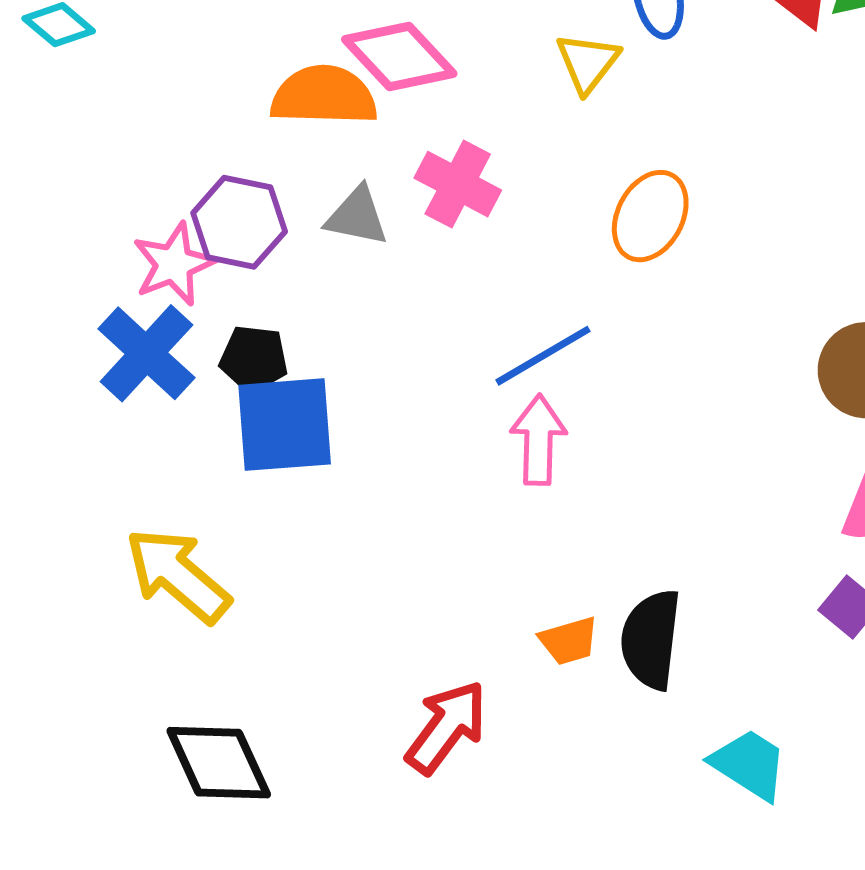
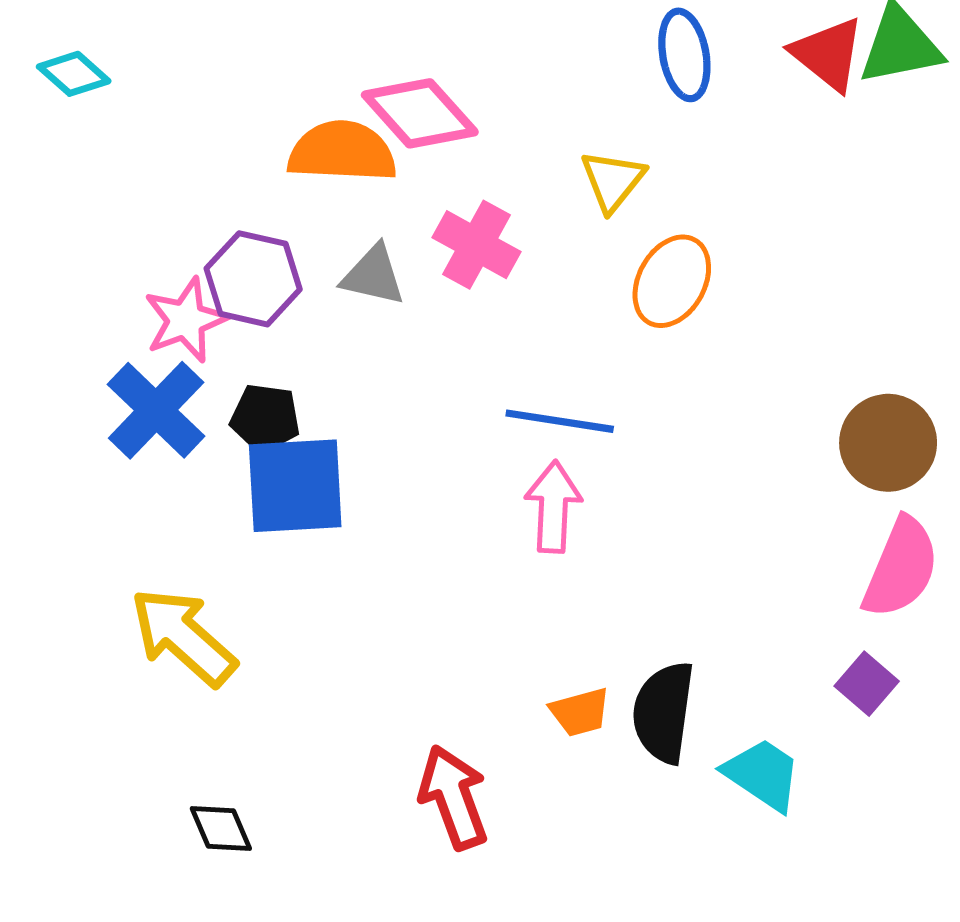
yellow triangle: (588, 63) -> (613, 181), moved
blue line: (543, 356) -> (560, 421), turned 38
red arrow: (446, 727) -> (453, 797), turned -58
black diamond: (219, 763) -> (221, 829), size x0.6
cyan trapezoid: (749, 764) -> (763, 774), moved

